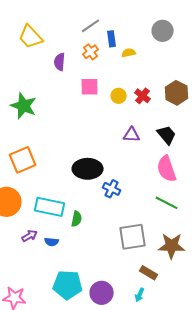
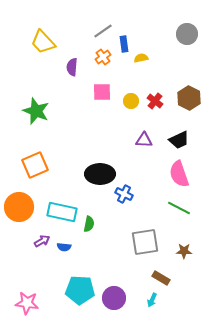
gray circle: (163, 31) -> (187, 34), moved
black trapezoid: (167, 135) -> (179, 140), turned 105
brown star: (172, 246) -> (184, 251), size x0.6

